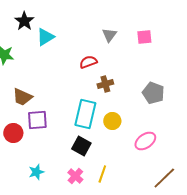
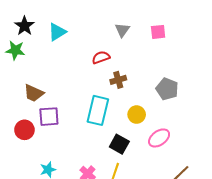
black star: (24, 21) -> (24, 26), moved
yellow circle: (112, 121) -> (137, 115), moved
black square: (81, 146) -> (119, 144), moved

